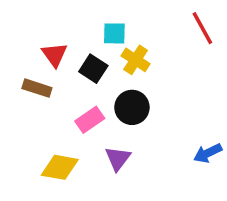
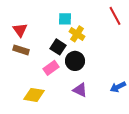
red triangle: (55, 55) -> (20, 30), moved
black square: (93, 69) -> (58, 47), moved
purple triangle: (118, 158) -> (80, 90), moved, turned -42

